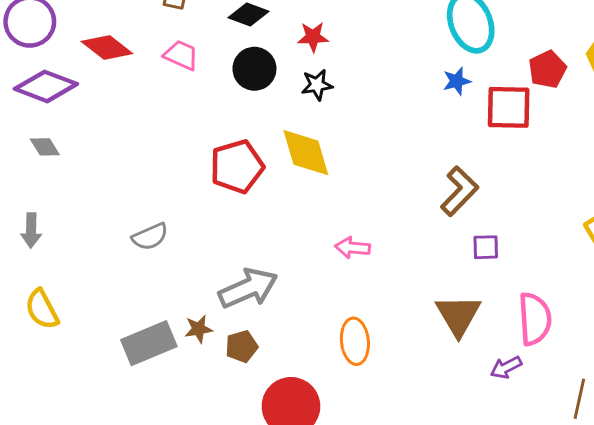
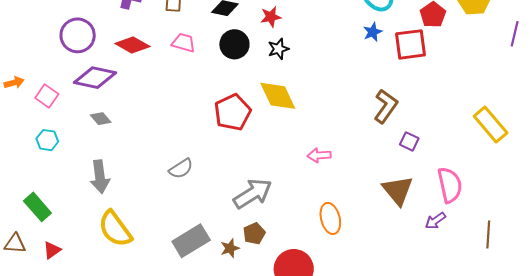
gray arrow: (31, 231) -> (100, 177), size x1.4
purple square: (486, 247) -> (409, 141), turned 36
yellow semicircle: (42, 309) -> (115, 229), size x1.4
brown star: (199, 329) -> (230, 248), moved

